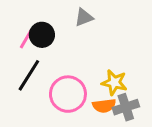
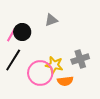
yellow star: (114, 83) -> (54, 65), moved
gray cross: (126, 107) -> (80, 59), moved

